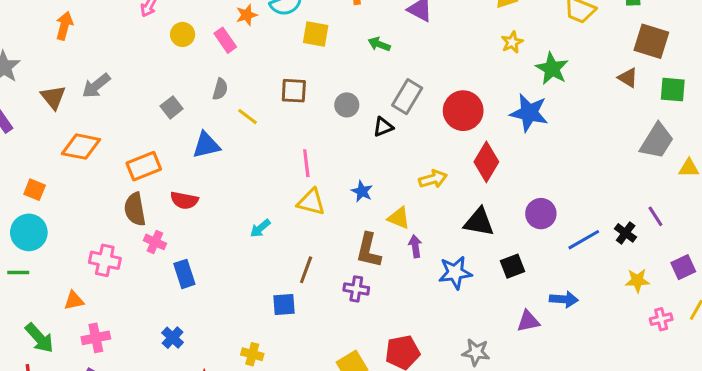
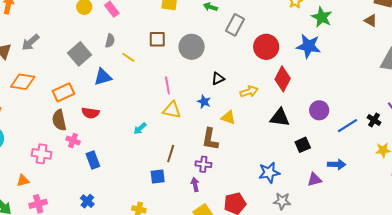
gray rectangle: (407, 97) -> (235, 25), moved
gray circle: (347, 105) -> (192, 47), size x1.6
gray square: (172, 107) -> (79, 54), size x1.6
black triangle: (383, 127) -> (218, 79), moved
purple arrow: (415, 246) -> (195, 185), moved
blue star: (455, 273) -> (269, 173), moved

